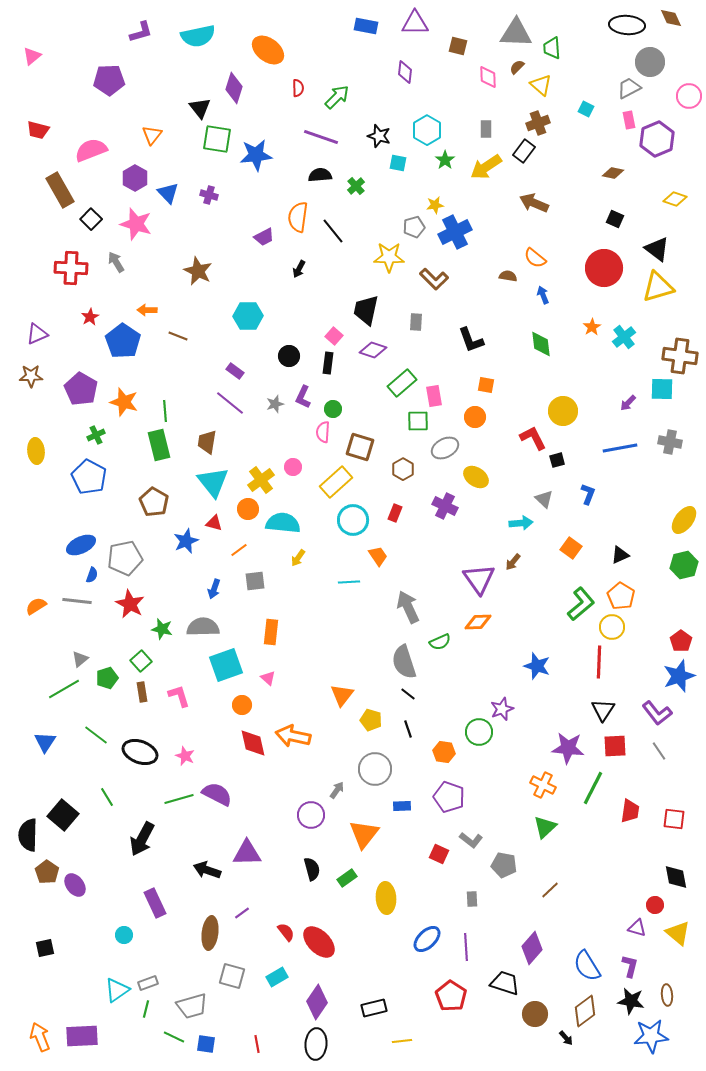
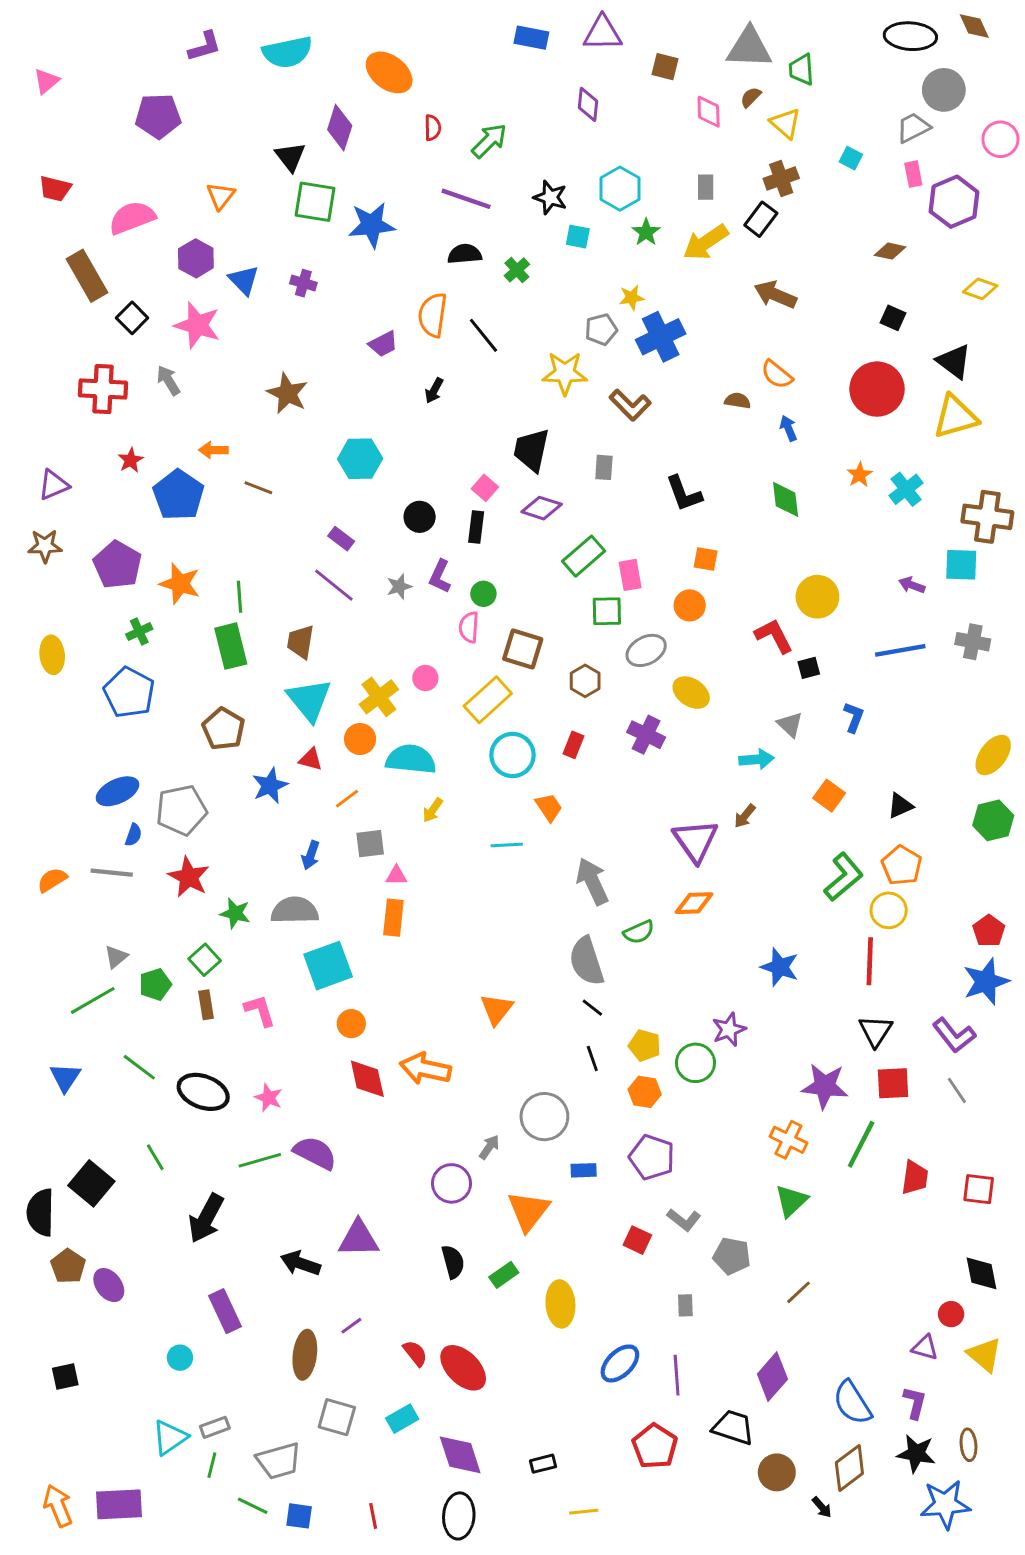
purple arrow: (628, 403) -> (912, 585), turned 66
pink triangle: (268, 678) -> (396, 876), moved, turned -42
yellow pentagon: (371, 720) -> (645, 1045), moved
purple diamond: (317, 1002) -> (460, 1455), turned -52
black rectangle: (374, 1008) -> (543, 1464), size x0.7

